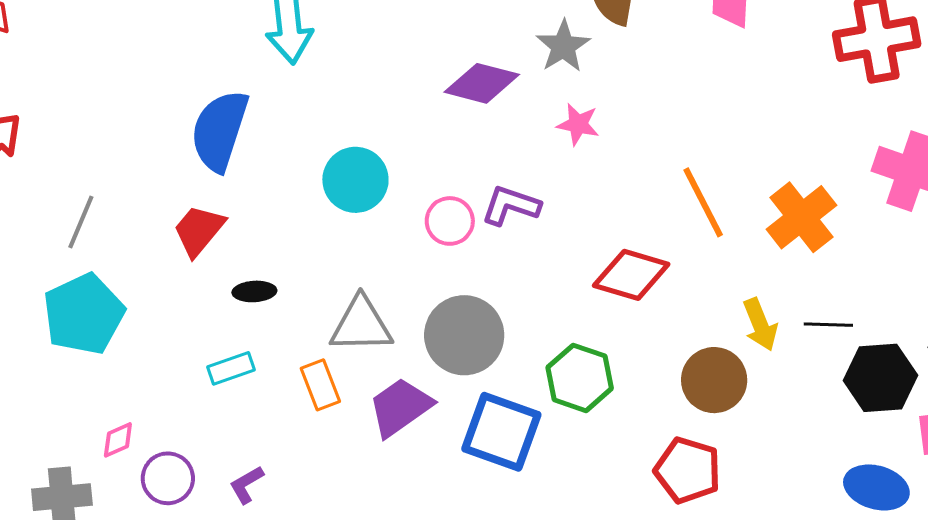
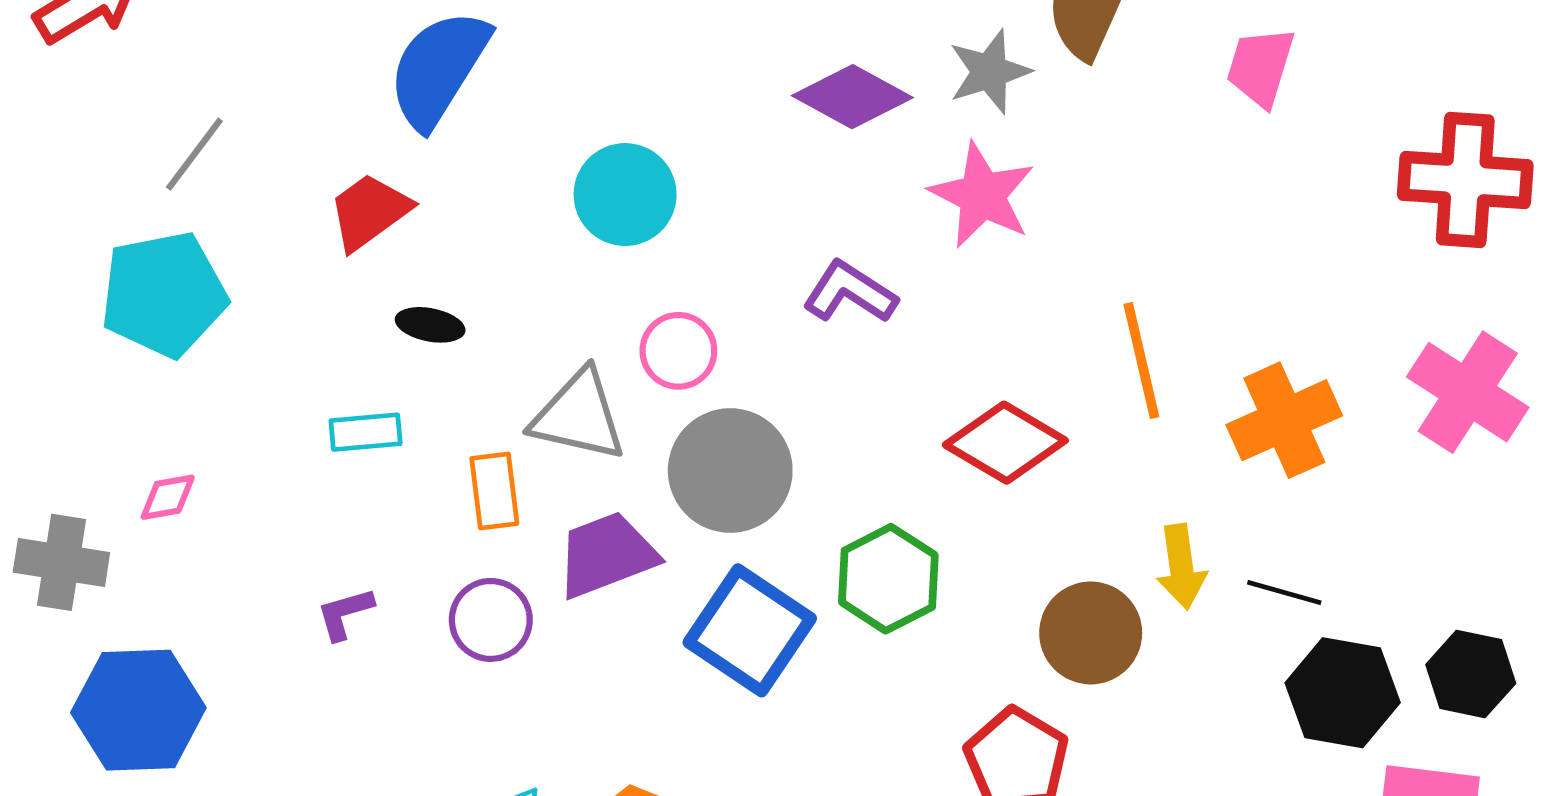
pink star: (578, 124) -> (982, 195), size x1.6
pink circle: (450, 221) -> (678, 351), moved
purple circle: (168, 478) -> (491, 620), moved

